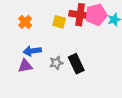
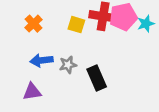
gray star: (56, 63) -> (68, 65), moved
purple triangle: (25, 66) -> (32, 92), moved

